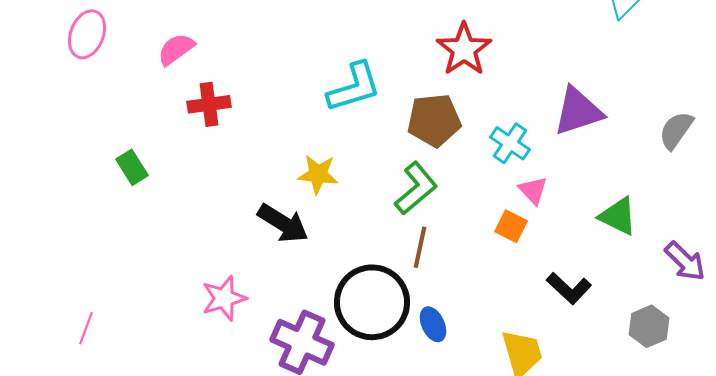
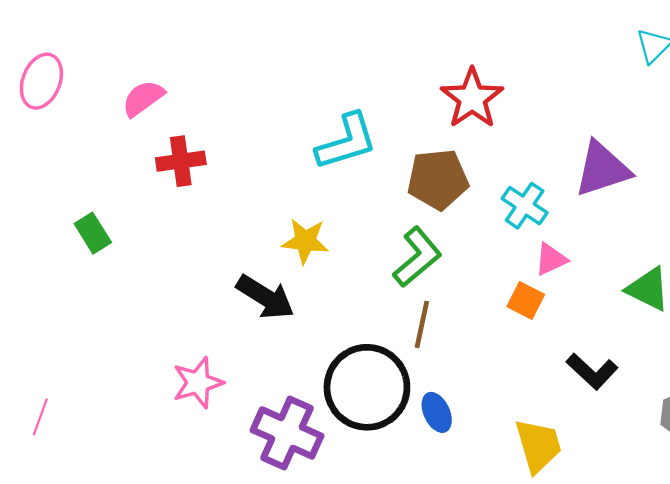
pink triangle: (533, 190) -> (551, 259), turned 48

